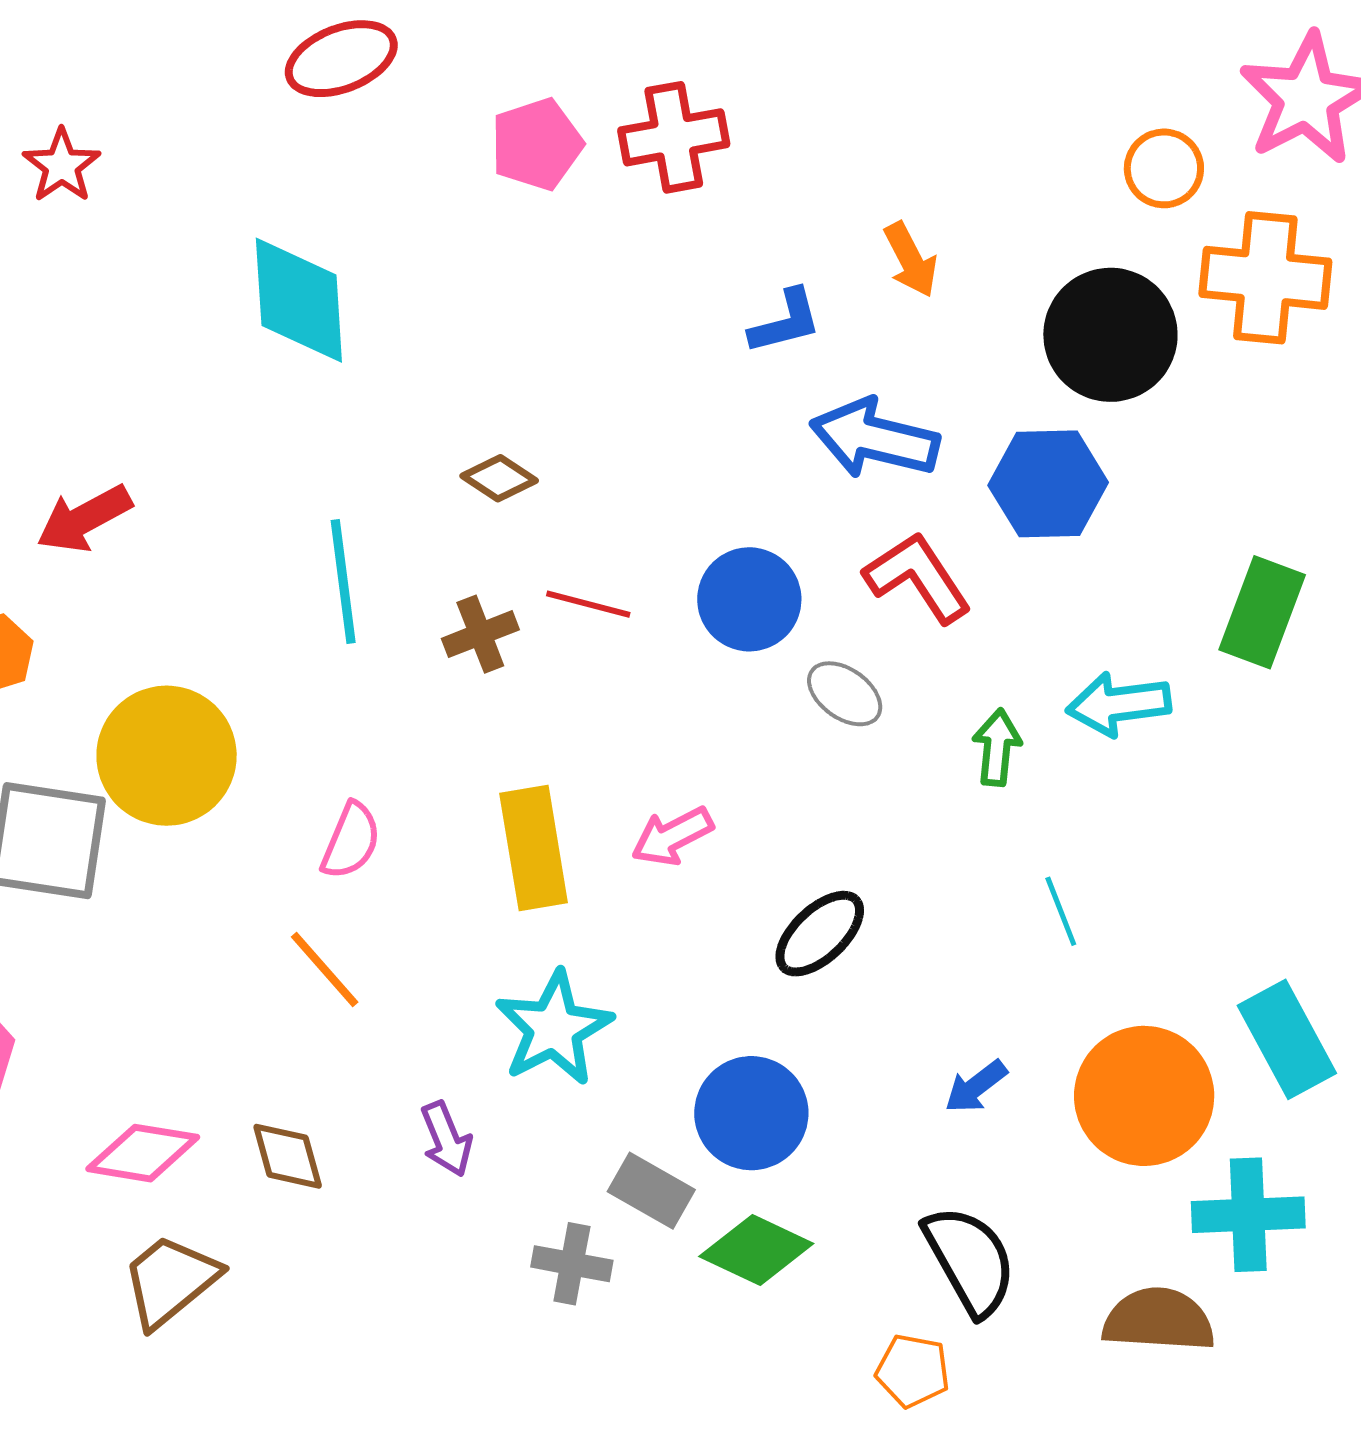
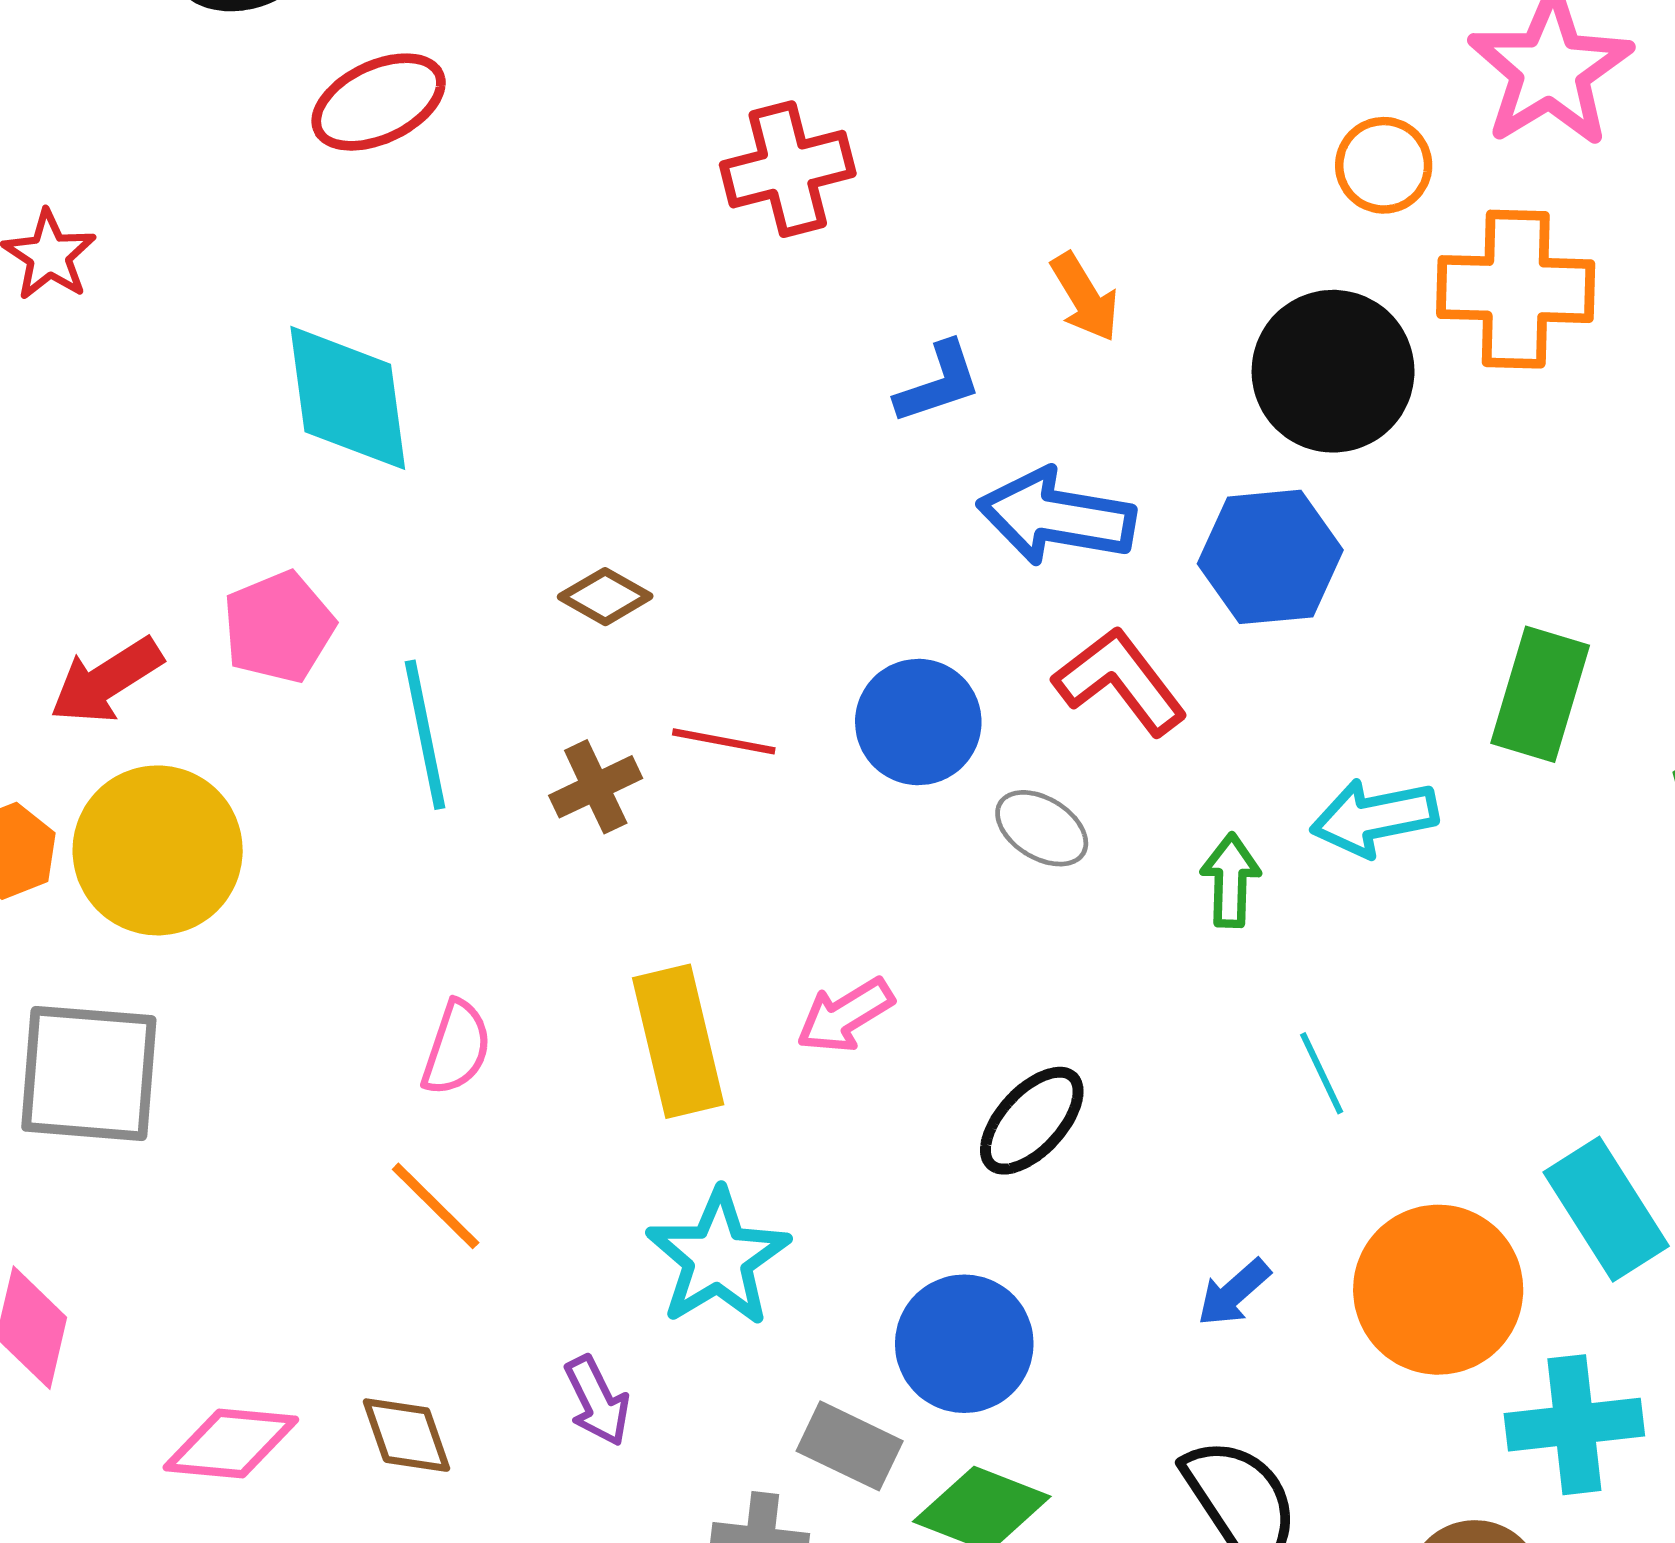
pink pentagon: (537, 144) -> (279, 627), moved
yellow circle: (167, 756) -> (158, 850), moved

